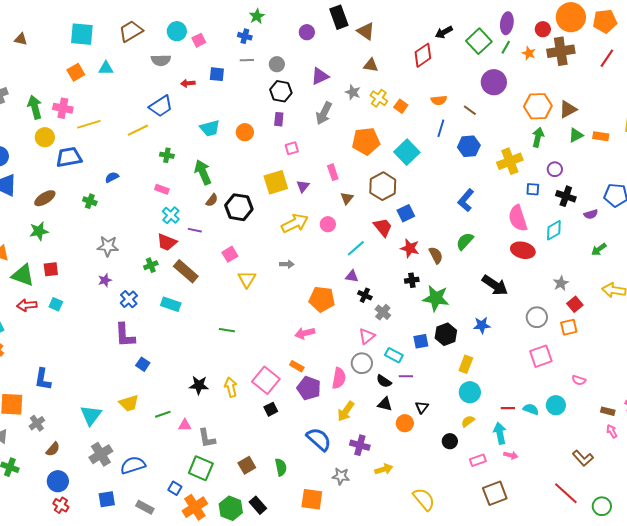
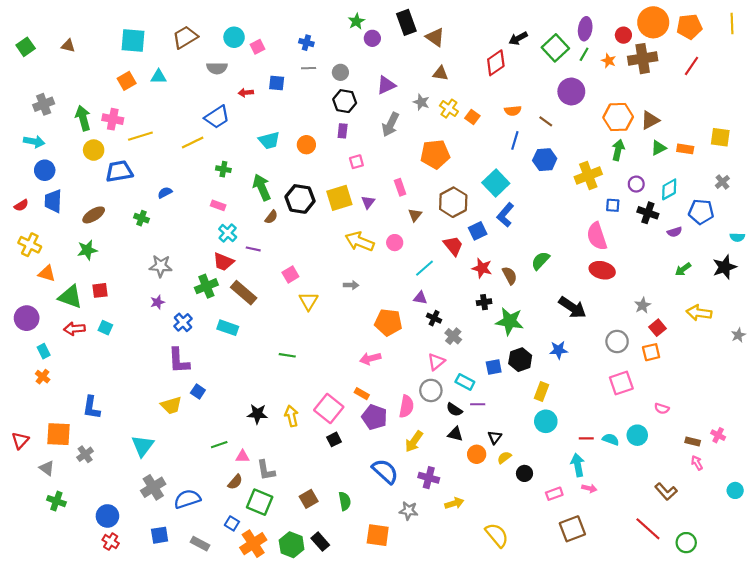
green star: (257, 16) -> (356, 21), moved
cyan square: (407, 152) -> (496, 183), moved
blue L-shape: (466, 200) -> (505, 215), moved
black hexagon: (239, 207) -> (300, 199), moved
yellow arrow: (295, 223) -> (360, 242), turned -132
cyan diamond: (554, 230) -> (669, 189), moved
green cross: (151, 265) -> (206, 286), size x1.5
yellow trapezoid: (129, 403) -> (171, 405), moved
yellow semicircle: (468, 421) -> (504, 457), moved
brown semicircle: (53, 449) -> (235, 482), moved

